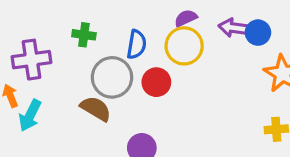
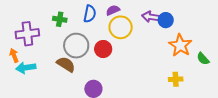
purple semicircle: (186, 18) -> (113, 10), moved
blue semicircle: (137, 44) -> (90, 14), moved
cyan arrow: (30, 115) -> (26, 68), turned 54

